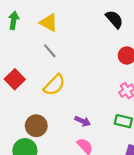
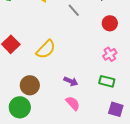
gray line: (50, 51) -> (74, 10), moved

